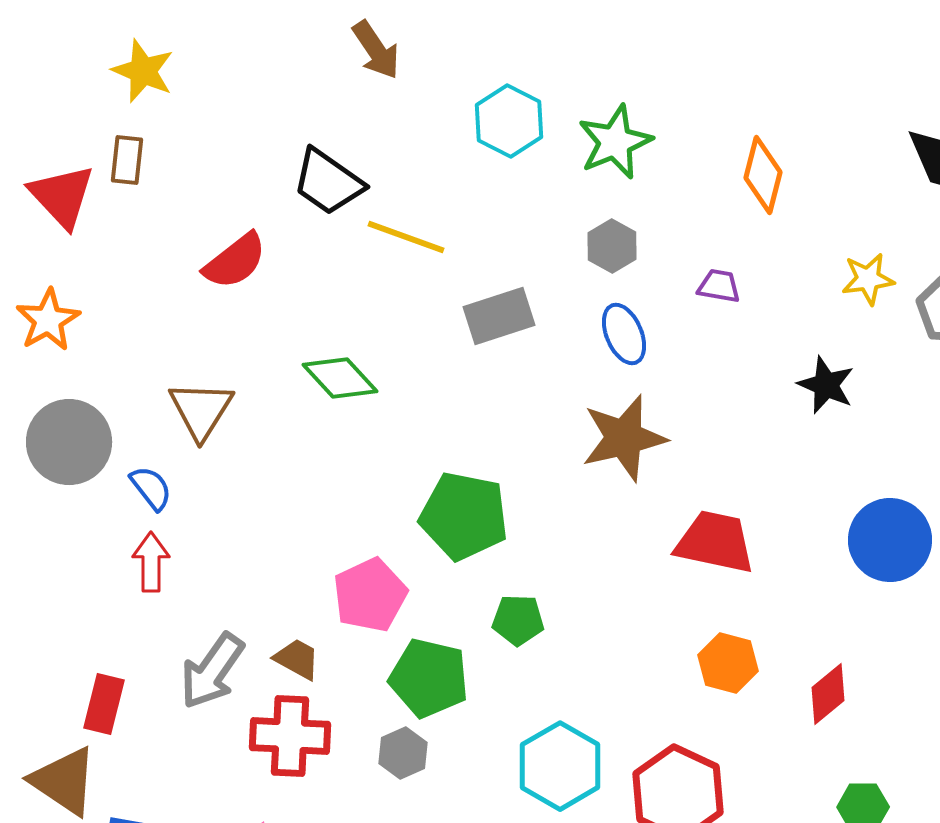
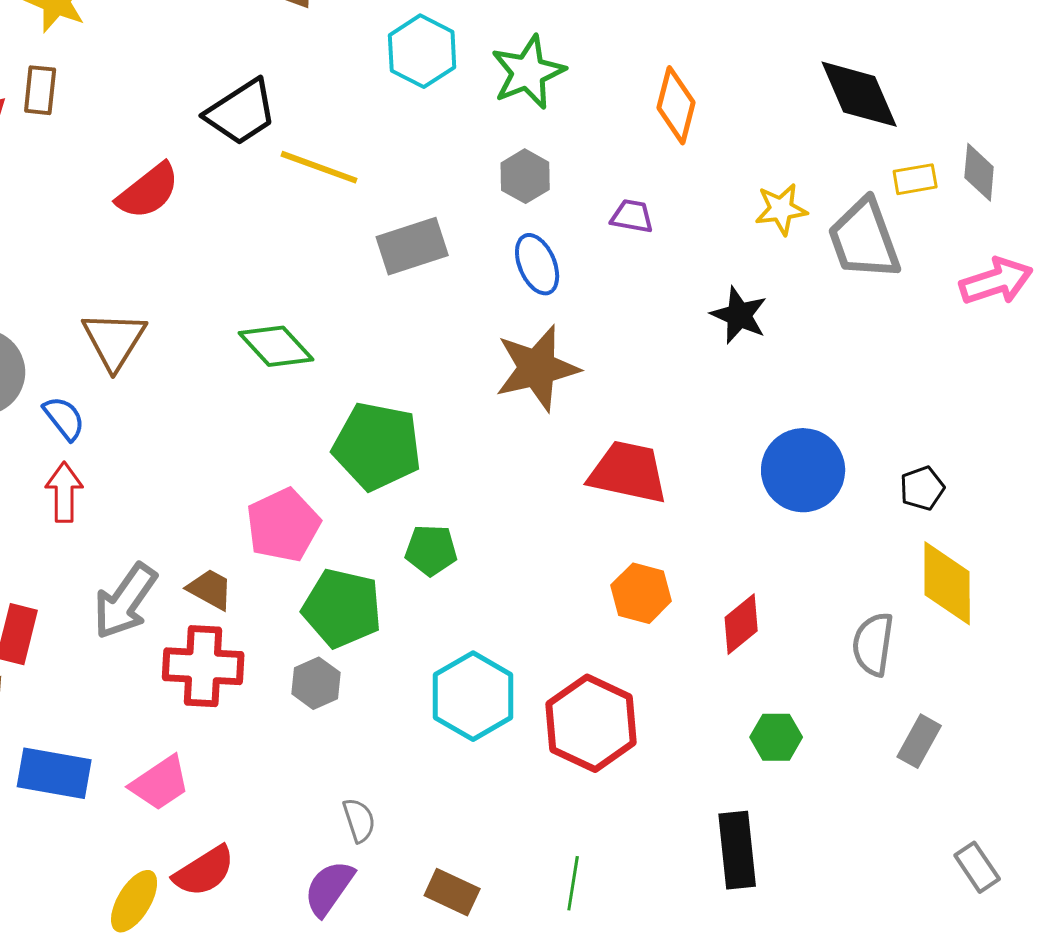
black trapezoid: (328, 182) -> (241, 112), turned -68
green diamond: (340, 378) -> (276, 346), moved

